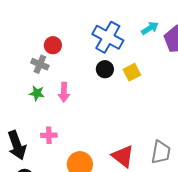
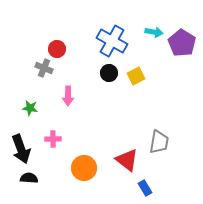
cyan arrow: (150, 28) -> (154, 32), turned 42
green star: (37, 93) -> (30, 108), moved
gray trapezoid: (161, 152) -> (159, 142), moved

